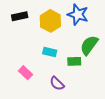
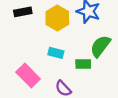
pink rectangle: (25, 73) -> (28, 76), size x1.5

